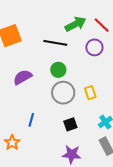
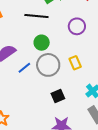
purple circle: (94, 47) -> (77, 26), moved
blue line: (31, 120) -> (24, 68), moved, turned 40

